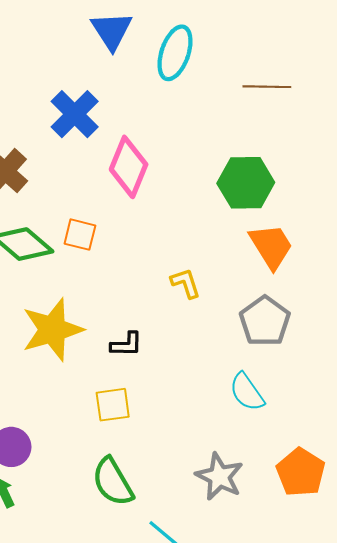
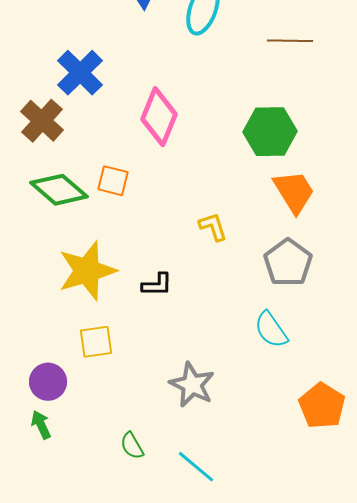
blue cross: (75, 114) -> (80, 73), moved
yellow square: (113, 405) -> (96, 342), moved
gray star: (219, 477) -> (192, 385), moved
green semicircle: (113, 482) -> (132, 446), moved, size x0.6

